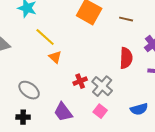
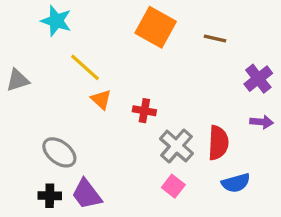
red semicircle: (126, 58) -> (218, 143), moved
red cross: (80, 81) -> (144, 111), moved, turned 32
purple trapezoid: (63, 112) -> (87, 194), moved

